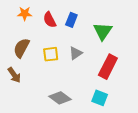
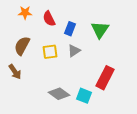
blue rectangle: (71, 20) -> (70, 29), moved
red rectangle: (108, 67) -> (105, 78), moved
cyan square: (100, 98) -> (84, 96), moved

